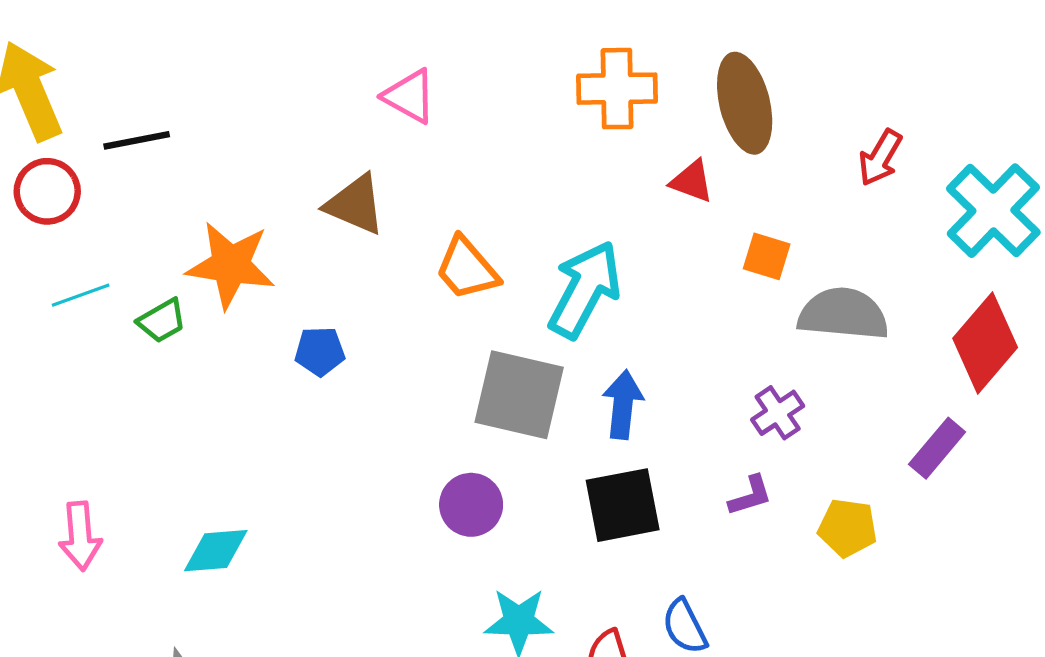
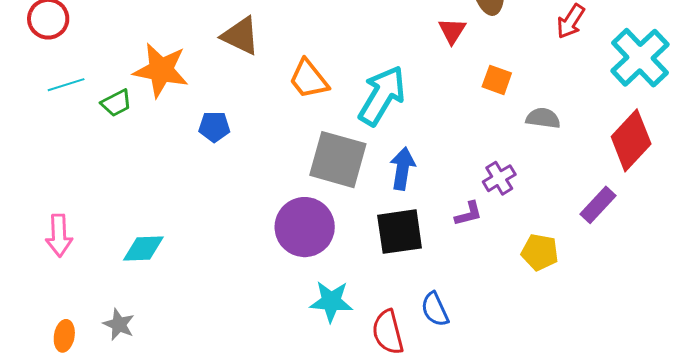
red triangle: (692, 181) -> (452, 31), turned 40
gray semicircle: (843, 314) -> (543, 118), size x0.6
purple L-shape: (750, 496) -> (468, 214), moved
purple circle: (471, 505) -> (305, 227), size x1.5

